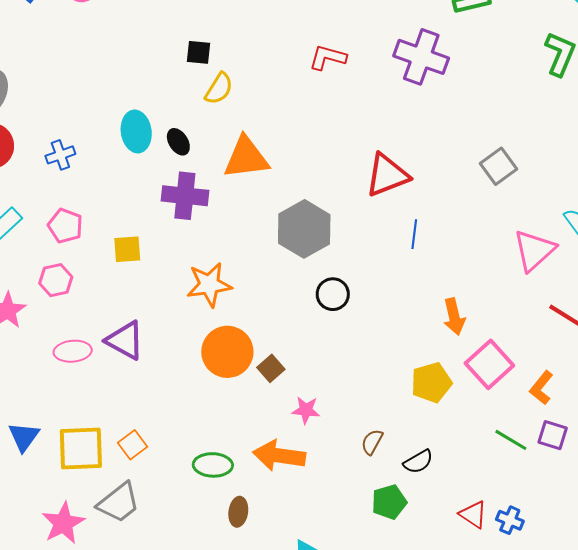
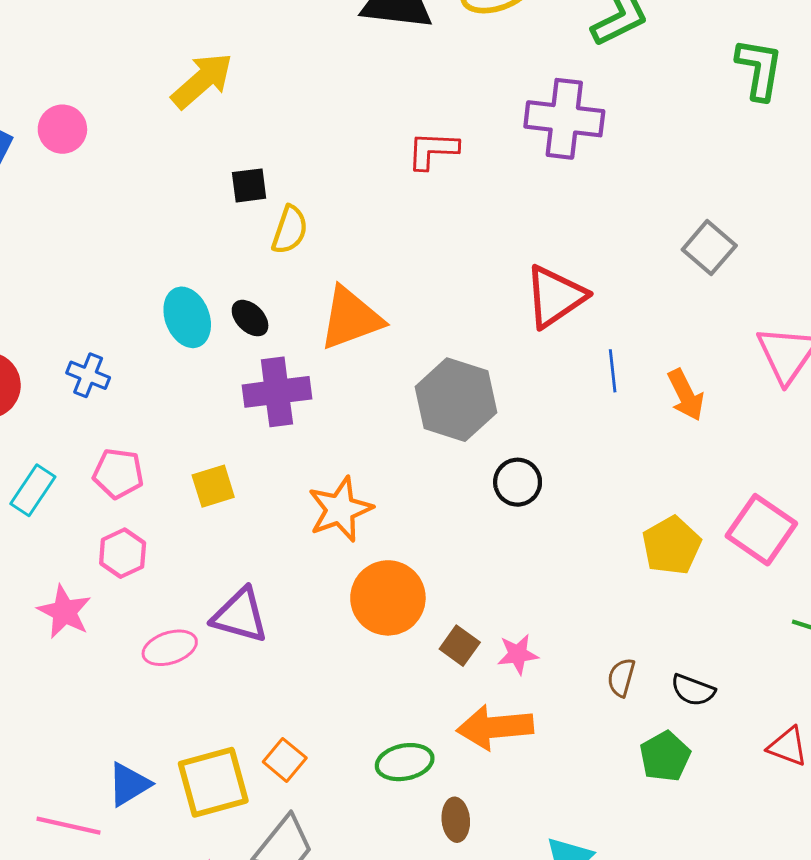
blue cross: (60, 155) -> (88, 375), turned -36
orange arrow: (454, 317) -> (686, 395), moved
brown square: (271, 368) -> (460, 646), moved
yellow pentagon: (431, 383) -> (672, 546), moved
blue triangle: (24, 437) -> (129, 784), turned 36
black semicircle: (418, 462) -> (693, 690), turned 64

